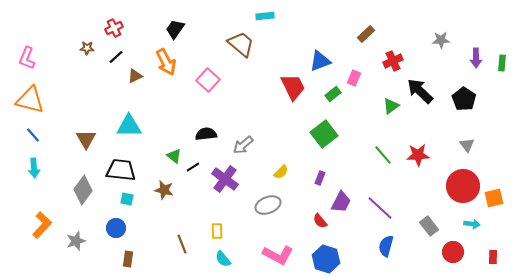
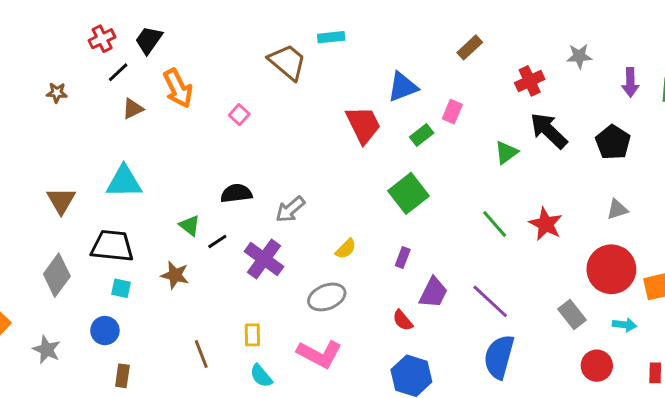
cyan rectangle: (265, 16) -> (331, 37), moved
black trapezoid: (175, 29) -> (149, 40), moved
brown star: (87, 48) -> (57, 93), moved
black line: (116, 57) -> (118, 72), moved
red cross: (393, 61) -> (530, 81), moved
pink square: (208, 80) -> (239, 115), size x0.6
gray triangle: (467, 145) -> (617, 209), turned 49
red star: (418, 155) -> (546, 224), turned 30
gray rectangle: (429, 226) -> (572, 315), moved
gray star: (76, 241) -> (47, 350), turned -30
blue semicircle: (386, 246) -> (499, 357), size x1.4
pink L-shape: (278, 255) -> (319, 354), moved

